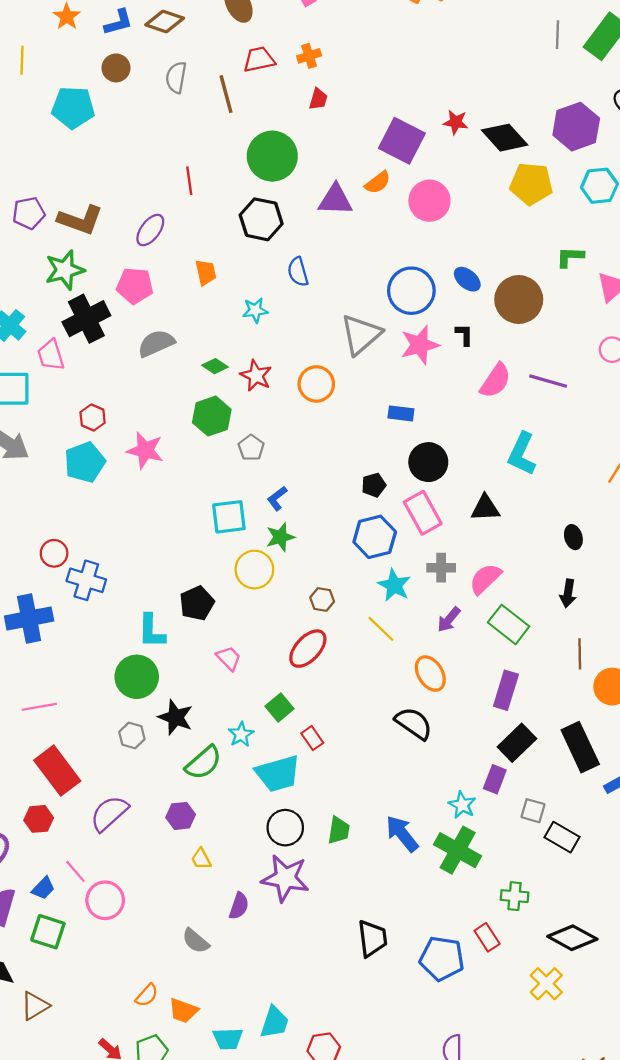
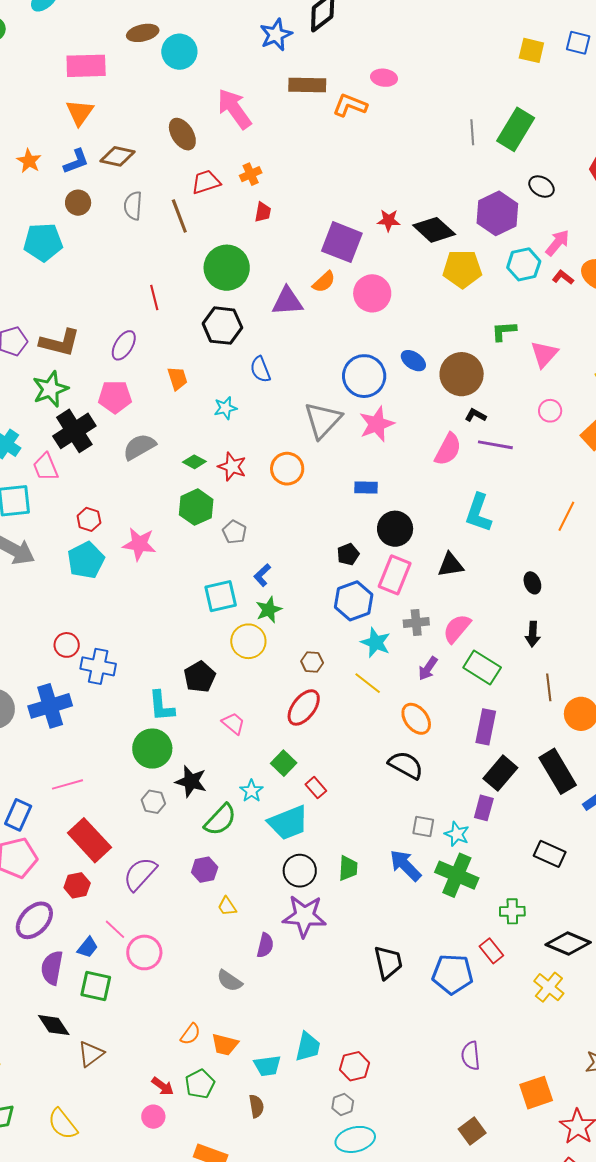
black L-shape: (464, 335) -> (476, 415), moved, turned -55
pink rectangle: (423, 513) -> (395, 575), turned 57
gray square: (533, 811) -> (423, 827), moved

